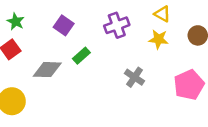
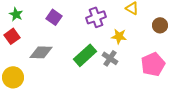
yellow star: (159, 39) -> (119, 36), moved
green rectangle: (81, 56) -> (85, 55), moved, size x1.6

